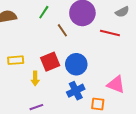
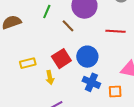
red line: (110, 33) -> (116, 31), moved
blue cross: (76, 91) -> (91, 82), turned -30

